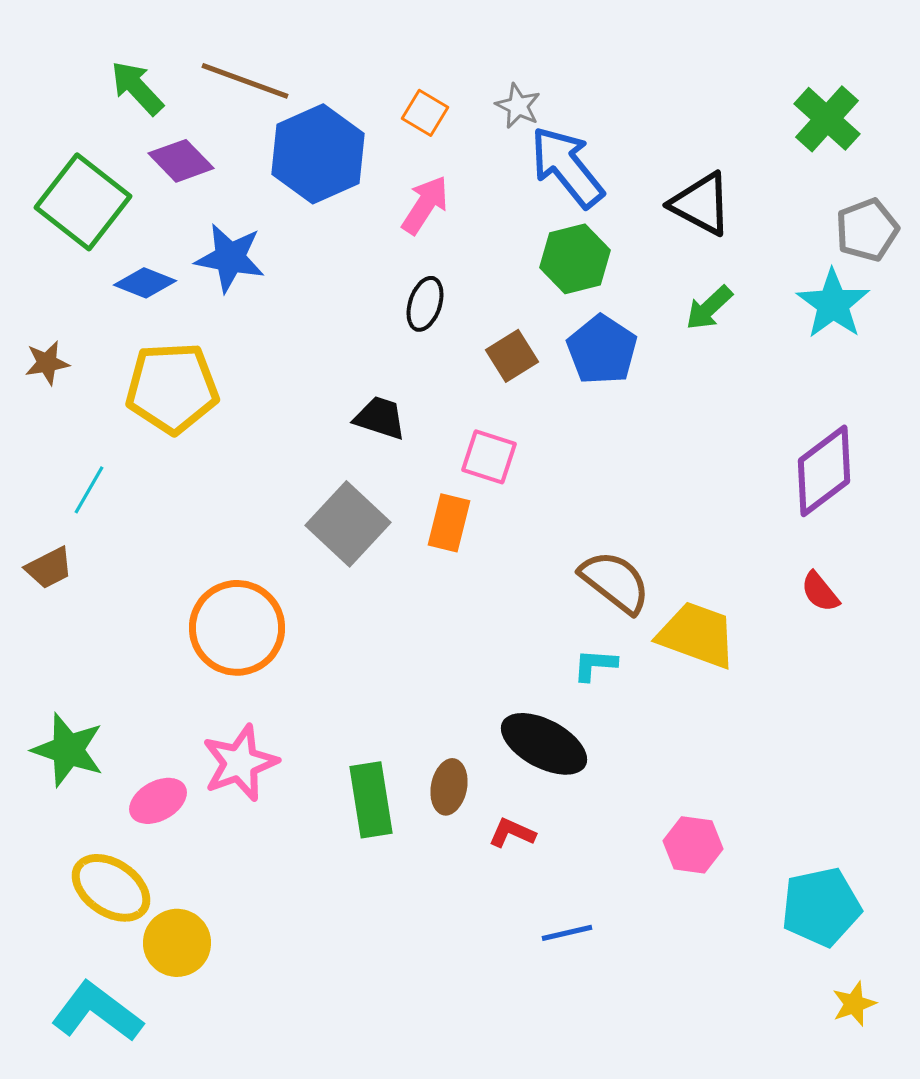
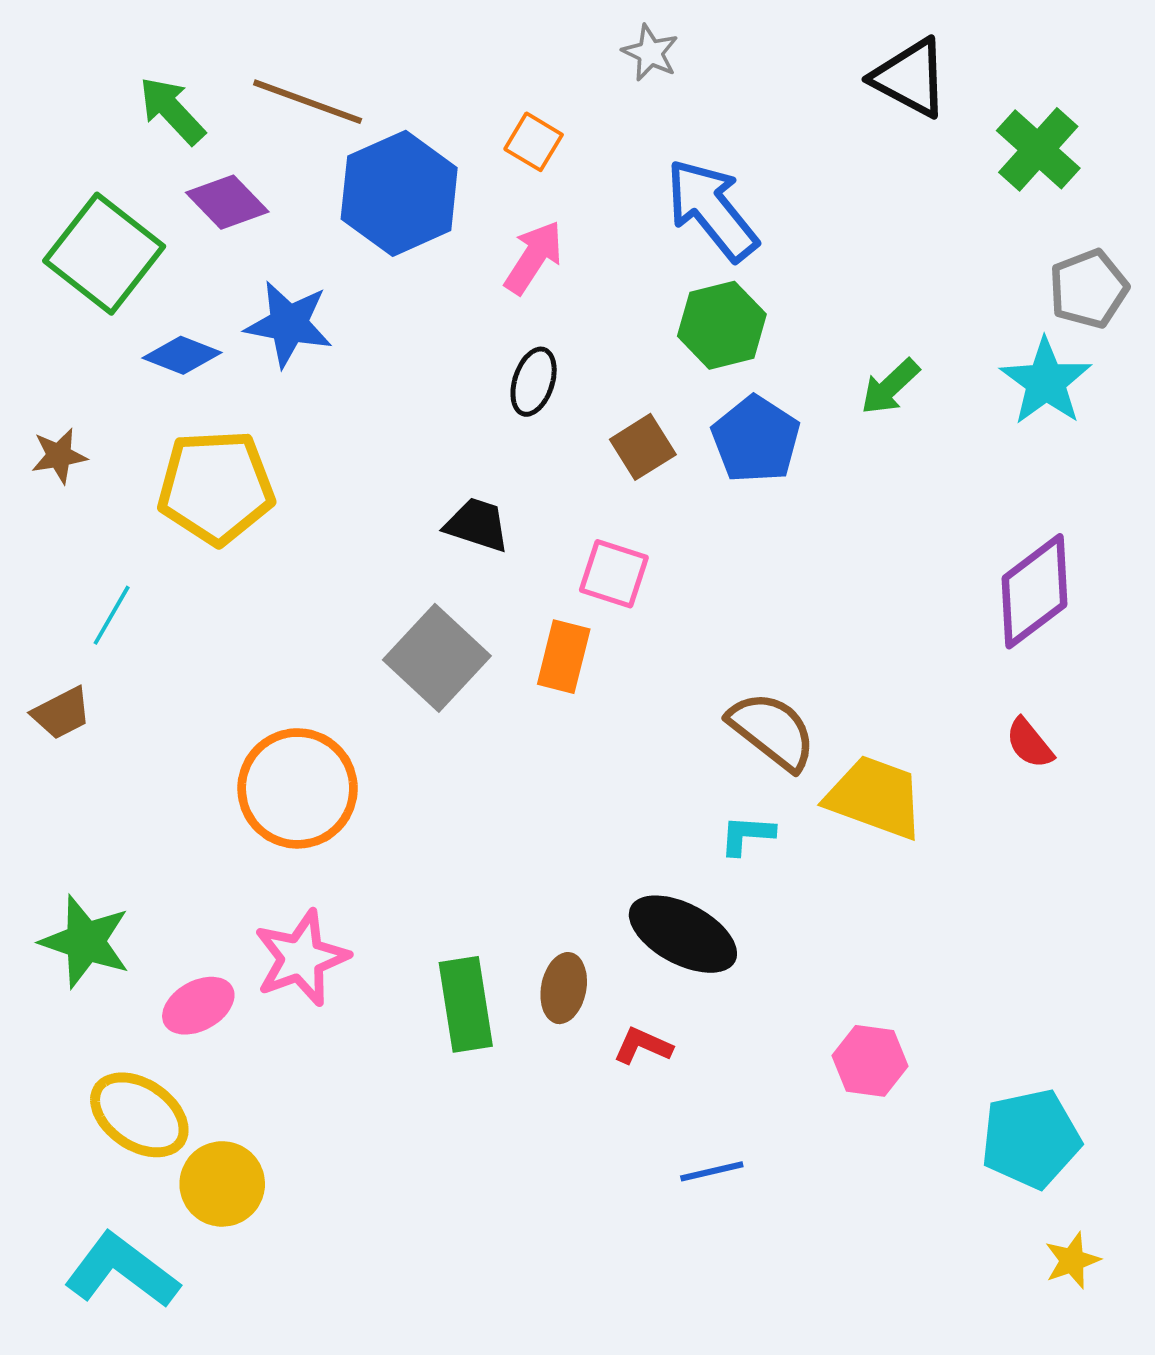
gray star: (518, 106) -> (650, 53), moved
black triangle: (701, 204) -> (910, 78), moved

